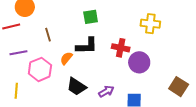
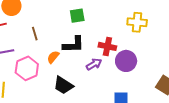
purple arrow: (106, 91) -> (94, 64), moved

